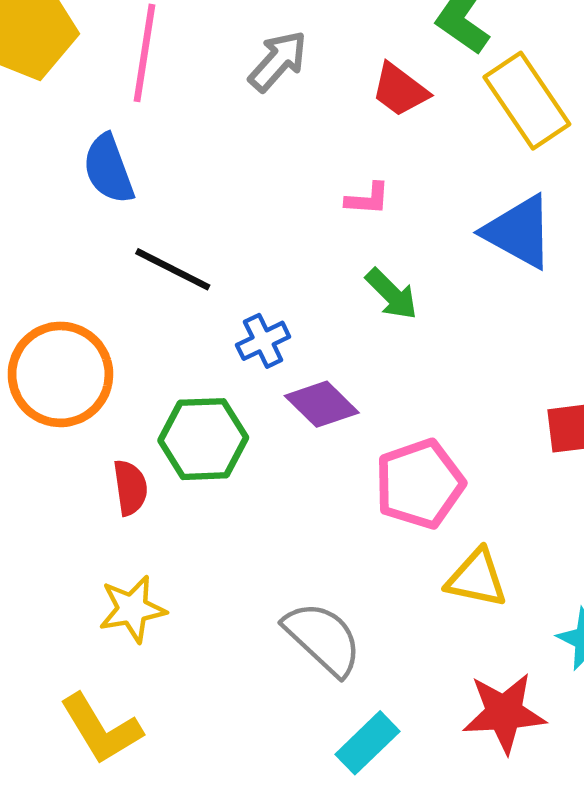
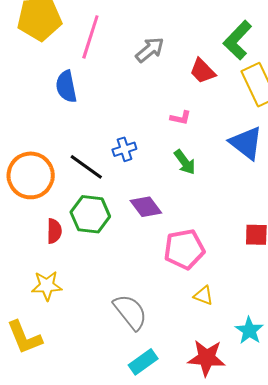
black line: (173, 269) -> (86, 167), moved
blue cross: (263, 341) -> (124, 149), moved
yellow triangle: (477, 578) -> (203, 296), size x0.7

